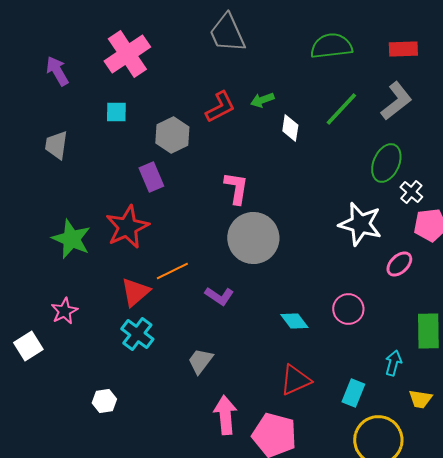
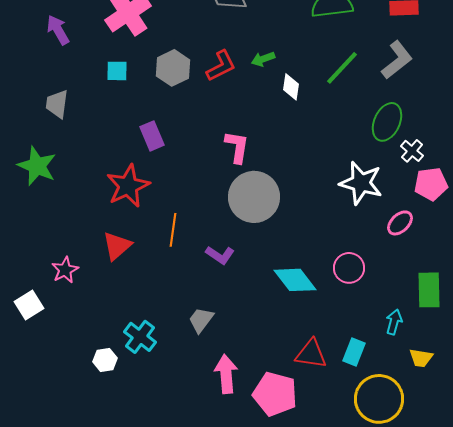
gray hexagon: (172, 135) -> (173, 68), moved
green star: (71, 239) -> (37, 166), moved
orange line: (172, 271) -> (173, 230), turned -56
red triangle: (135, 292) -> (117, 246), moved
cyan diamond: (294, 321) -> (295, 280), size x1.5
cyan cross: (137, 334) -> (140, 337), moved
red triangle: (295, 380) -> (311, 354), moved, turned 32

